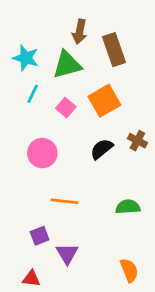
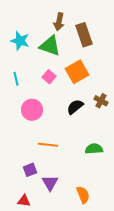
green triangle: (67, 65) -> (50, 46), turned 35
cyan line: (33, 94) -> (16, 79), moved, turned -40
orange semicircle: (129, 270) -> (83, 195), moved

